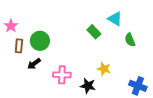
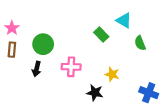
brown rectangle: (19, 46) -> (12, 50), moved
black arrow: (34, 64) -> (37, 69), turned -40
pink cross: (62, 75) -> (71, 67), moved

